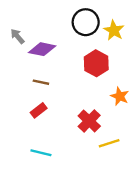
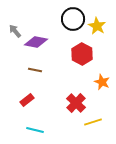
red rectangle: (39, 110) -> (27, 100), moved

